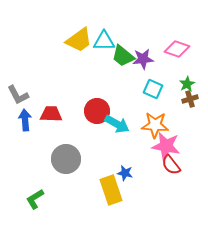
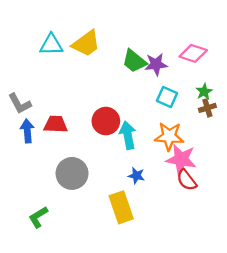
cyan triangle: (104, 41) -> (51, 45), moved
cyan arrow: (117, 124) -> (128, 135), turned -130
blue star: (125, 173) -> (136, 176), moved

